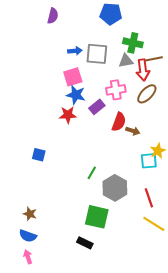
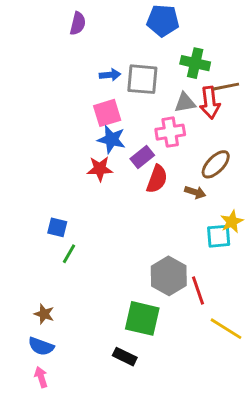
gray triangle: (126, 61) -> (185, 103), moved
brown ellipse: (147, 94) -> (216, 164), moved
red semicircle: (119, 122) -> (157, 179), moved
green line: (92, 173) -> (69, 254), moved
red line: (149, 198) -> (198, 291), moved

